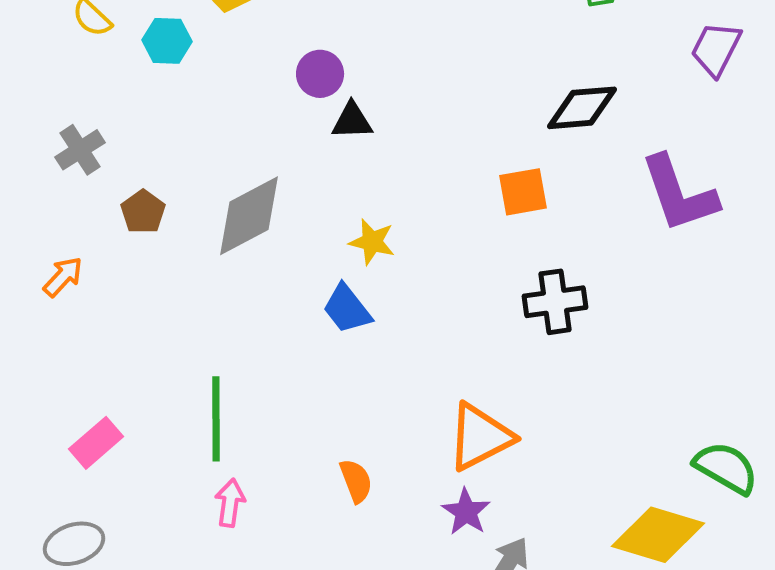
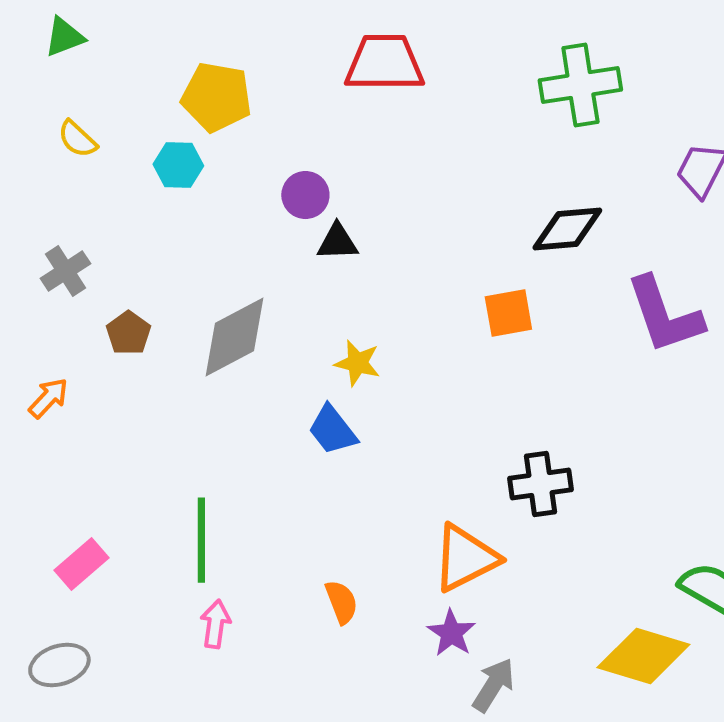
cyan hexagon: (167, 41) -> (178, 165), moved
black cross: (555, 302) -> (540, 484), moved

